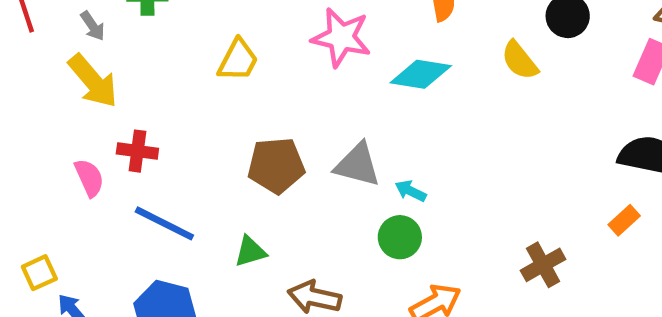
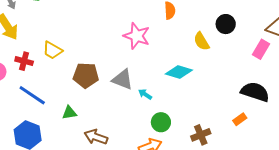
pink star: (341, 37) -> (137, 36), moved
yellow trapezoid: (238, 60) -> (53, 50), moved, turned 85
cyan diamond: (421, 74) -> (179, 72), moved
green circle: (400, 237) -> (161, 122), moved

